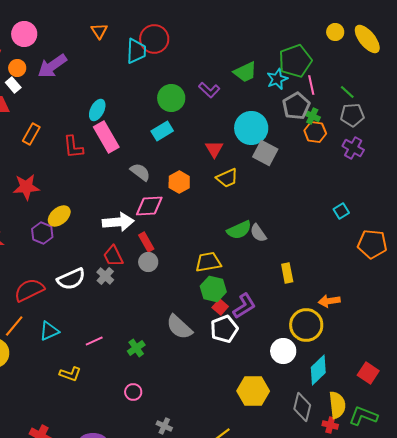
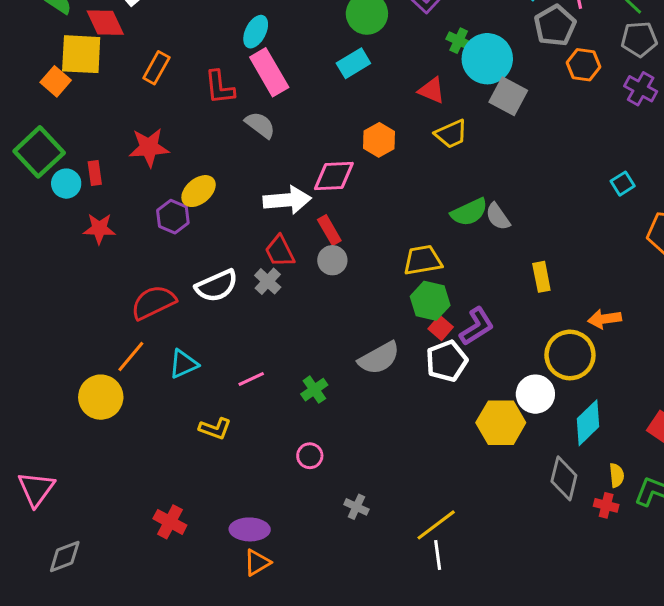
green cross: (312, 116) -> (459, 41), moved
red triangle: (214, 149) -> (432, 90), turned -36
gray semicircle: (140, 172) -> (260, 125), moved
gray semicircle: (179, 327) -> (379, 358), turned -72
yellow hexagon: (253, 391) -> (501, 423), moved
yellow semicircle: (337, 405) -> (617, 475), size x0.6

